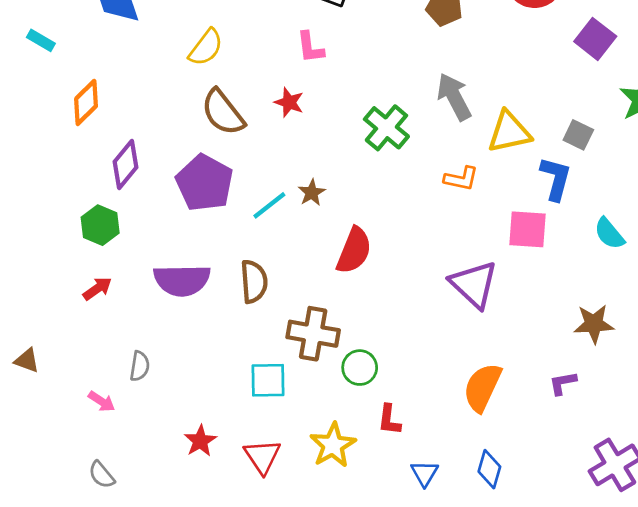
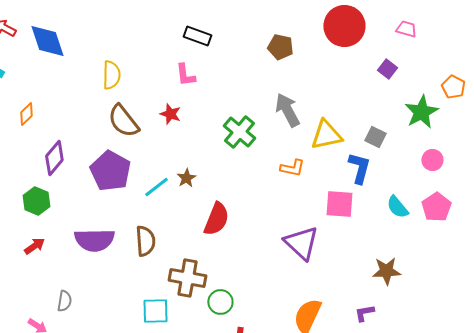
purple square: (595, 39) -> (387, 69), size x0.7
yellow semicircle: (206, 47) -> (111, 75), turned -36
orange diamond: (86, 102) -> (26, 114), size x0.7

